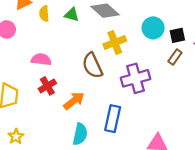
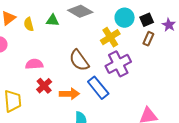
yellow cross: (115, 42) -> (110, 37), moved
orange arrow: (74, 101) -> (69, 94), turned 48
blue rectangle: (113, 119) -> (98, 88), moved, turned -40

